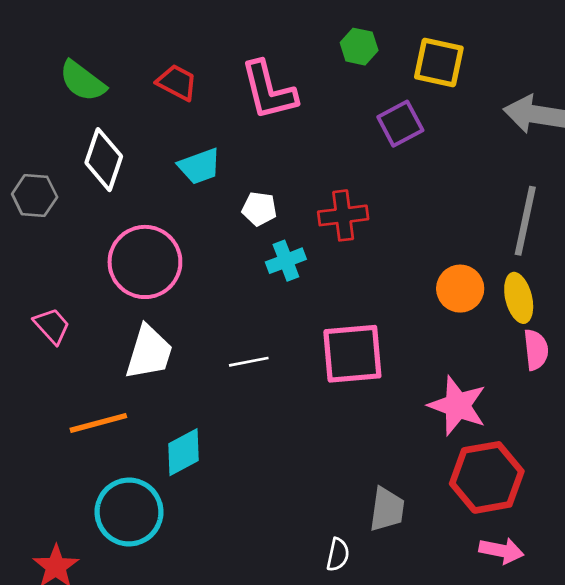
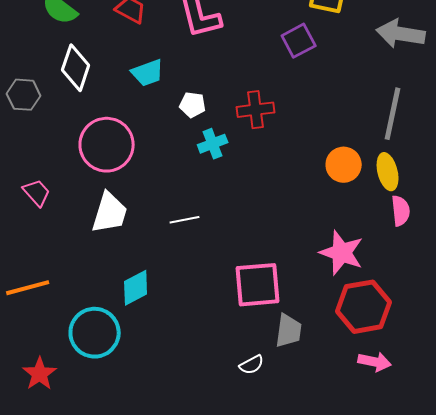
pink square: (352, 354) -> (258, 285), moved
orange line: (98, 423) -> (28, 288), moved
white semicircle: (338, 555) -> (252, 365), turned 50

